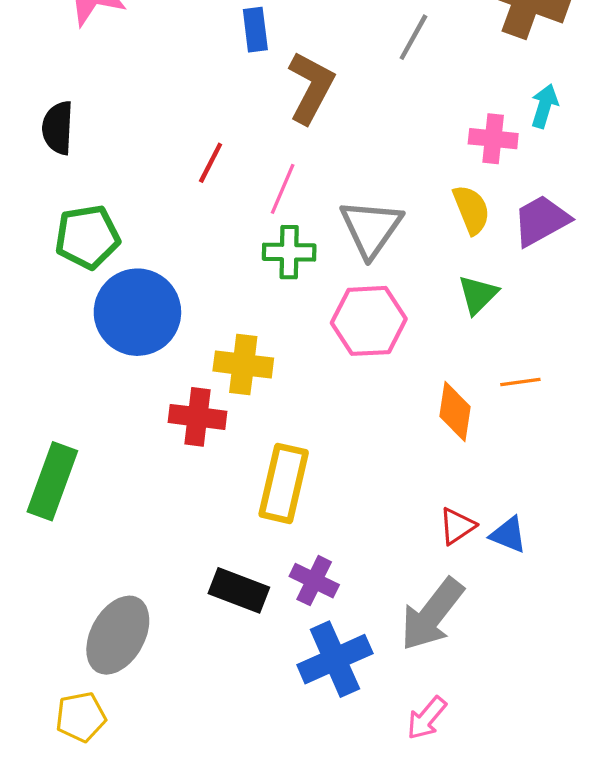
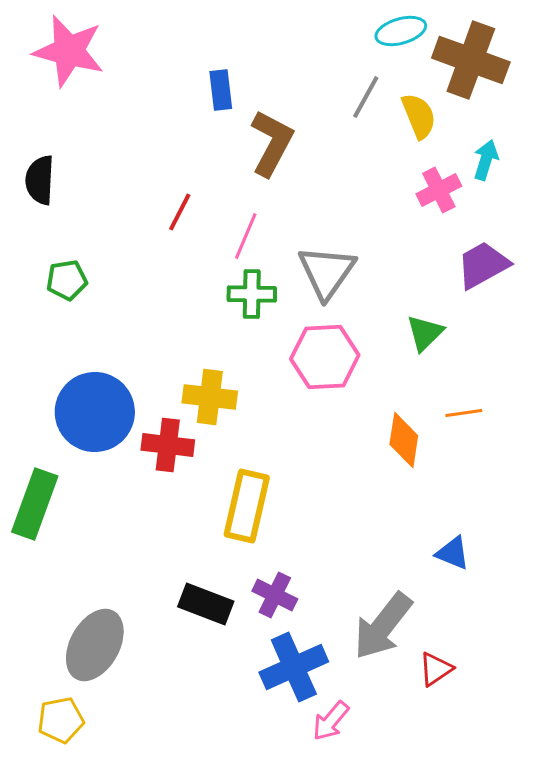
pink cross: (493, 139) -> (439, 190), turned -33
yellow semicircle: (471, 210) -> (419, 116), moved
green pentagon: (87, 237) -> (67, 280), size x0.7
blue circle: (137, 312) -> (95, 412), moved
red triangle: (457, 526) -> (436, 669), moved
pink arrow: (427, 718) -> (331, 721), moved

